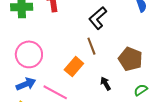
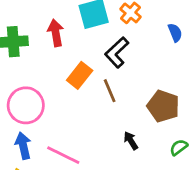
orange rectangle: (74, 67) -> (80, 75), moved
blue arrow: (26, 84) -> (23, 146), turned -78

